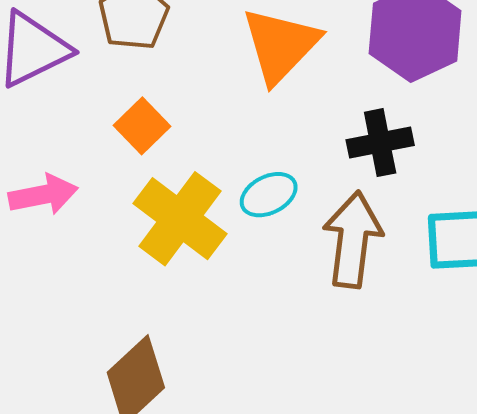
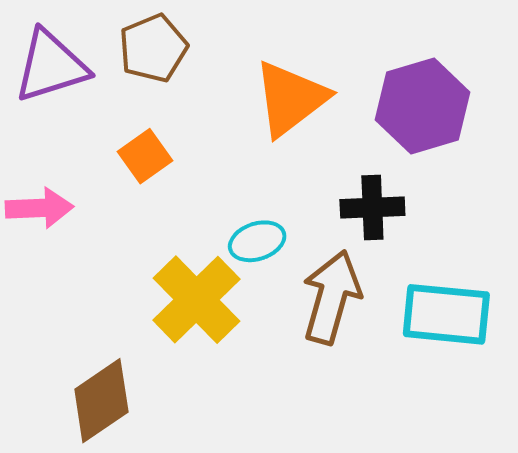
yellow cross: (180, 219) -> (196, 300), moved

